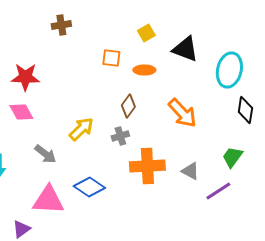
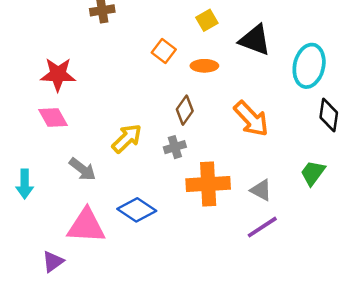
orange square: (111, 58) -> (164, 51), turned 30
purple line: (218, 191) -> (262, 227), moved

